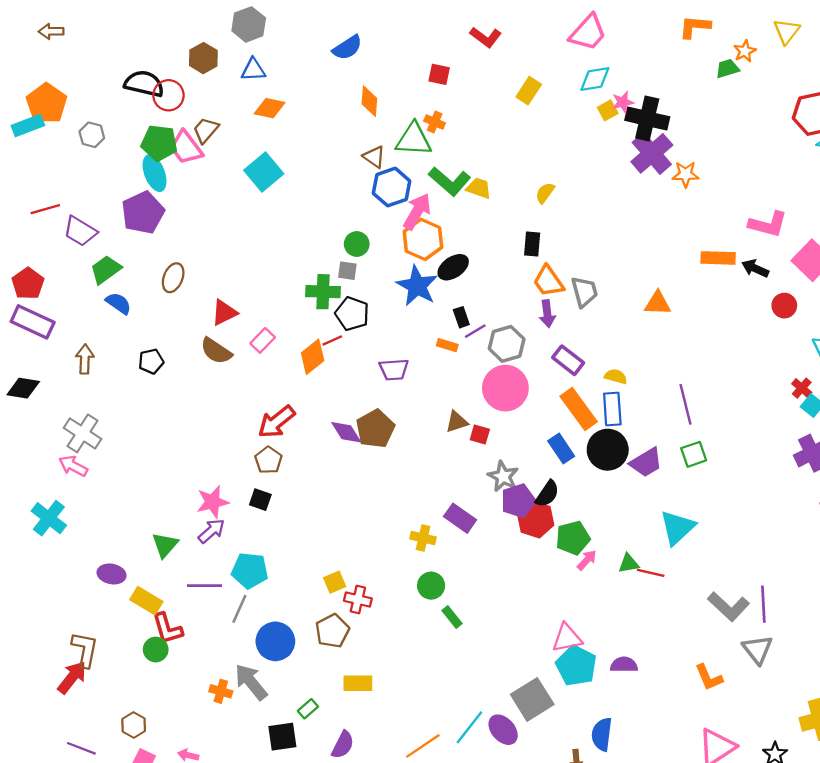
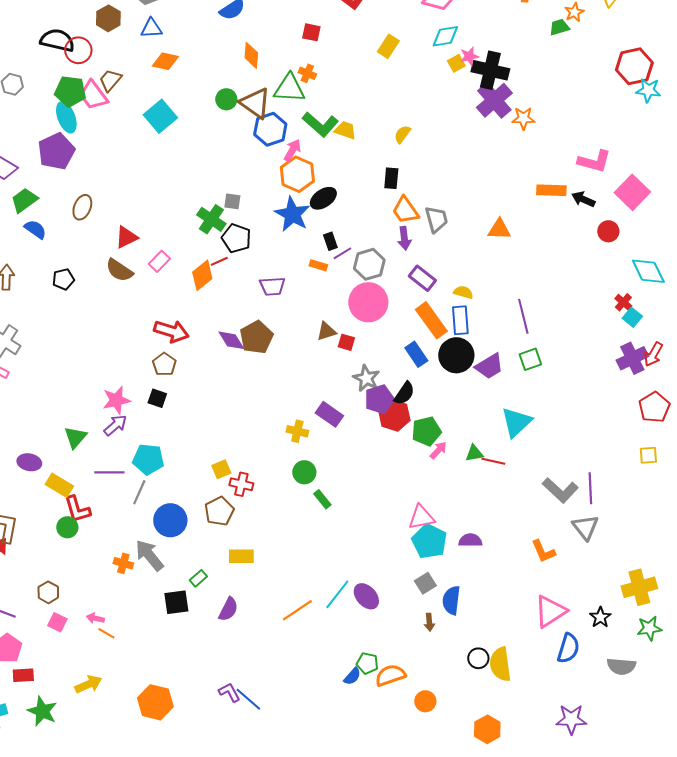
brown triangle: (374, 157) -> (255, 103), size x1.6
pink arrow: (417, 211) -> (292, 150), size x0.7
green circle: (357, 244) -> (226, 99), moved
green cross: (323, 292) -> (211, 219), turned 32
red arrow: (277, 422) -> (171, 331), turned -124
gray square: (532, 699) -> (425, 583), moved, size x0.6

